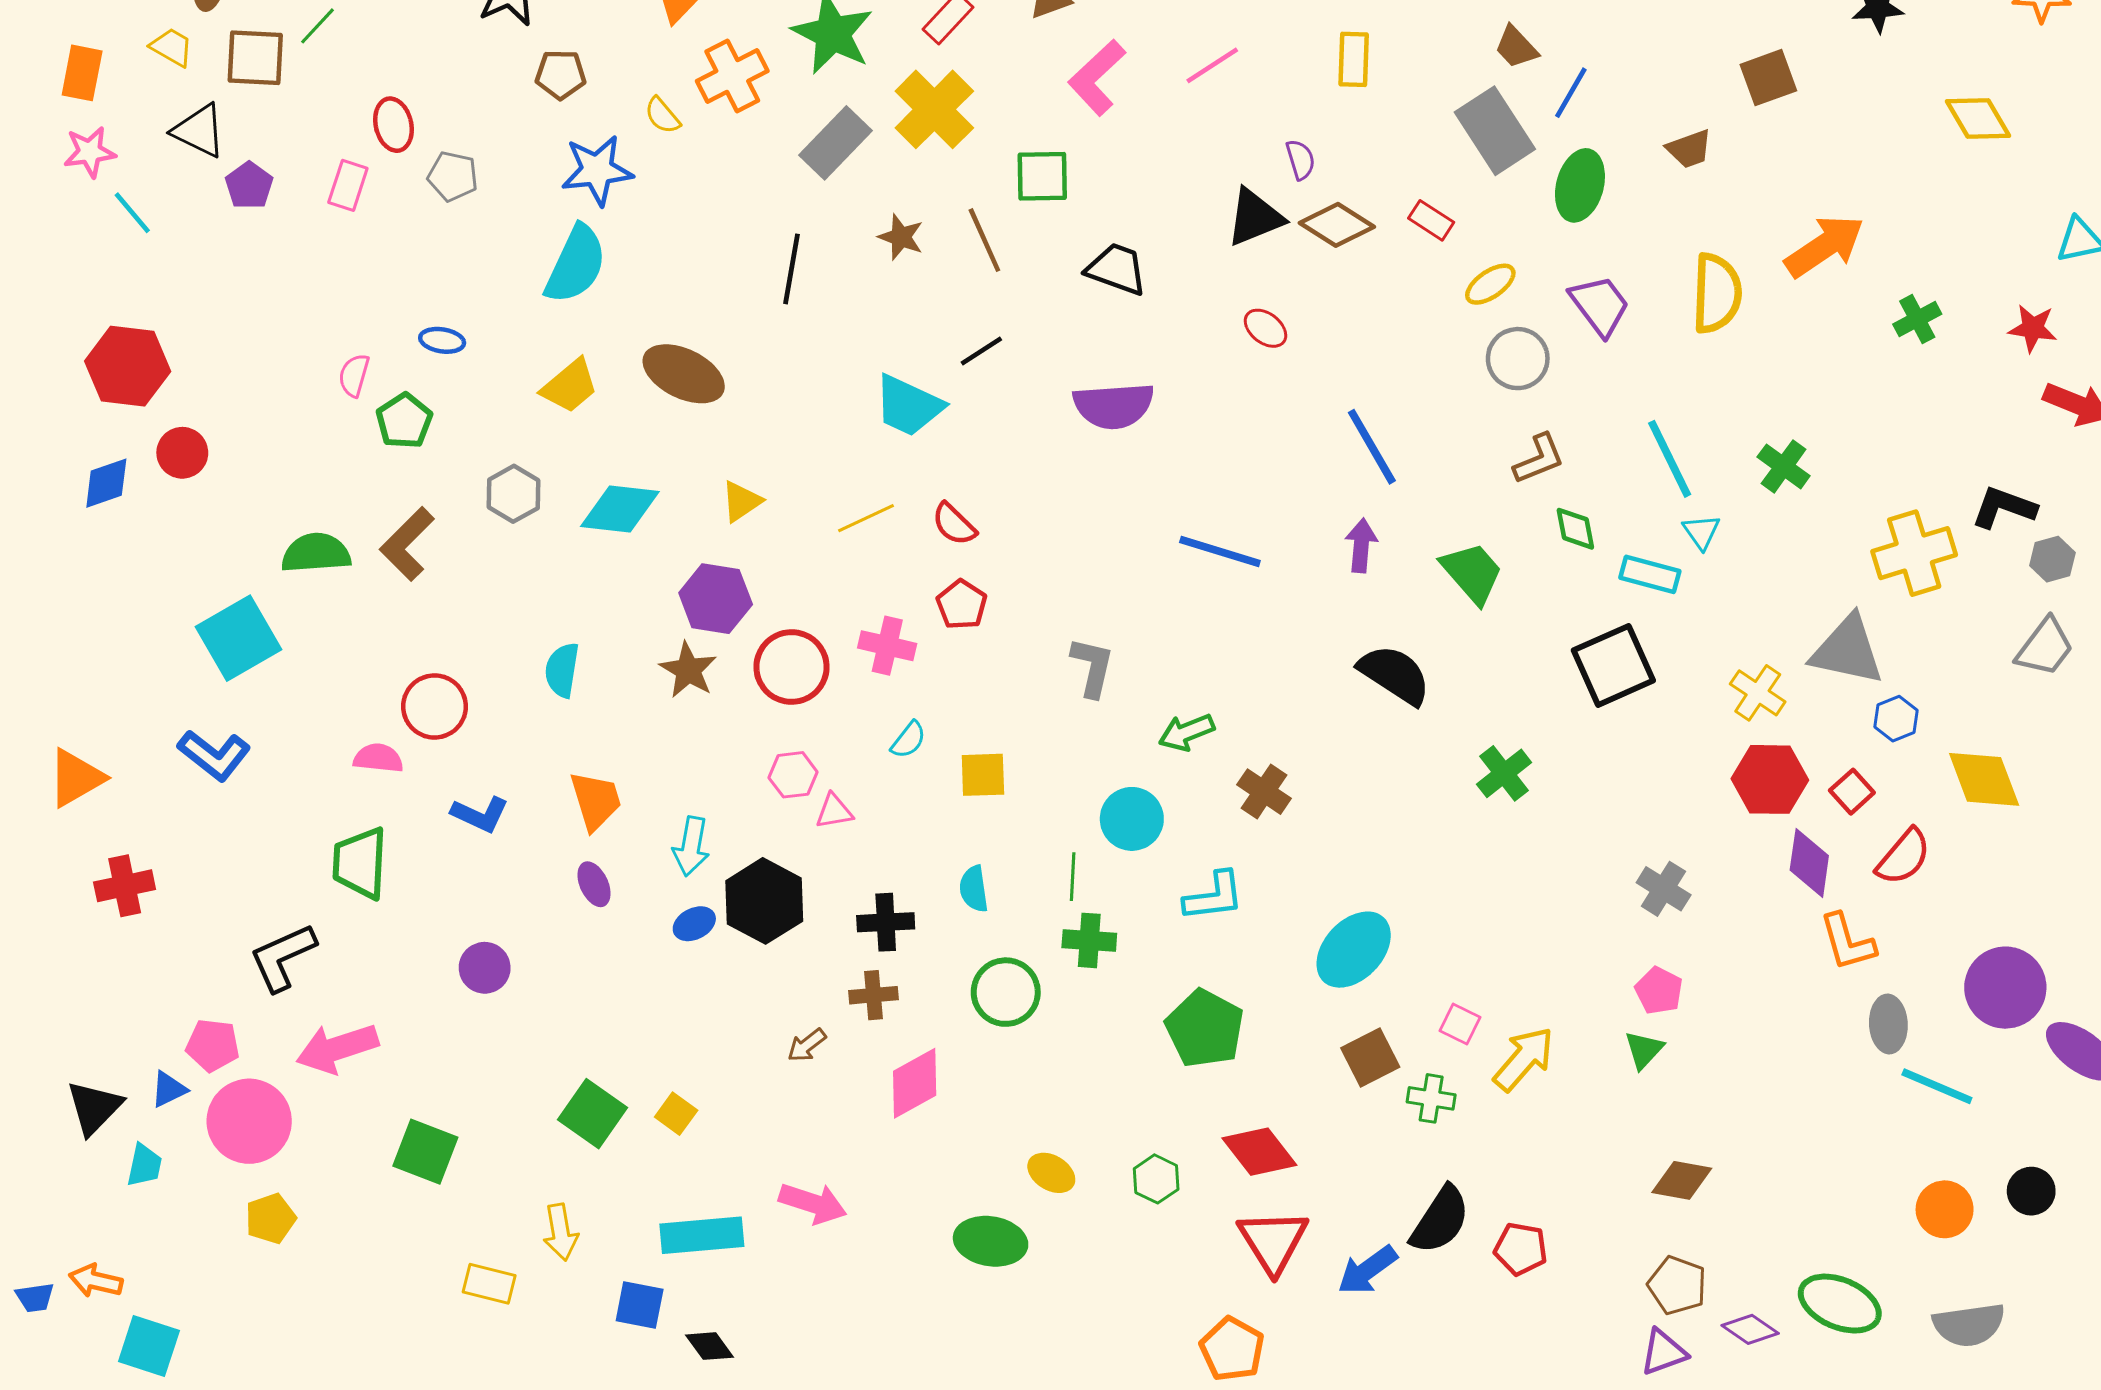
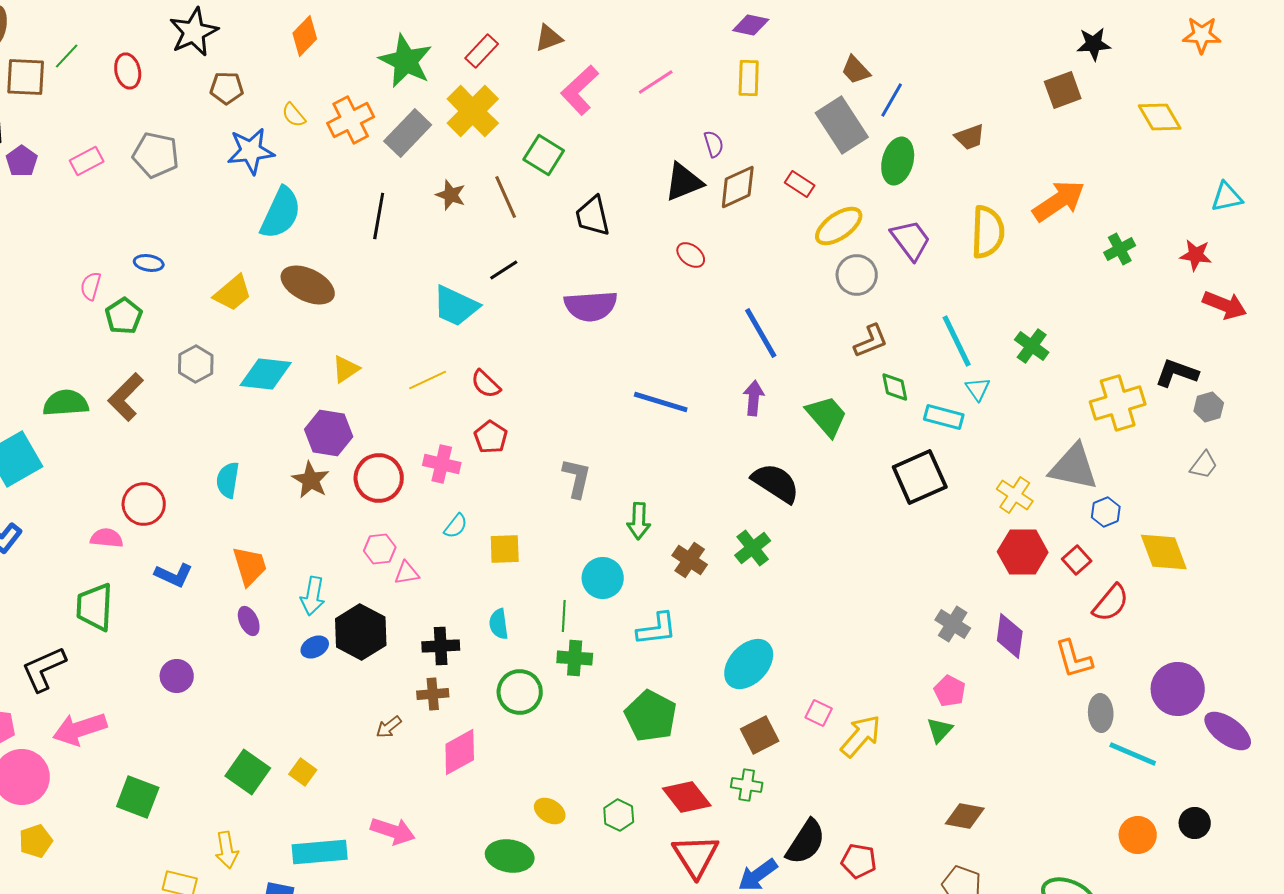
orange cross: (732, 76) -> (351, 120), moved
brown square: (1768, 78) -> (1063, 90), moved
red ellipse: (393, 125) -> (128, 71), moved
gray pentagon: (453, 176) -> (156, 155), size x1.4
green square: (1042, 176) -> (544, 155), turned 33
pink rectangle: (348, 185) -> (87, 161), turned 44
brown diamond: (1337, 225) -> (738, 187), turned -57
cyan semicircle: (576, 264) -> (281, 213), moved
black trapezoid: (1117, 269) -> (593, 216), turned -123
yellow ellipse: (1490, 284) -> (839, 226), size x1.4
gray trapezoid: (2045, 647) -> (1204, 465), size x0.7
green arrow: (1186, 732) -> (639, 521), turned -66
green cross: (1504, 773) -> (753, 548), moved
purple diamond: (1809, 863) -> (1010, 636), moved
green cross: (1431, 1098) -> (747, 785), moved

